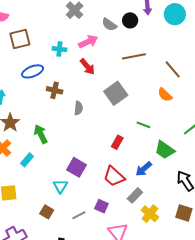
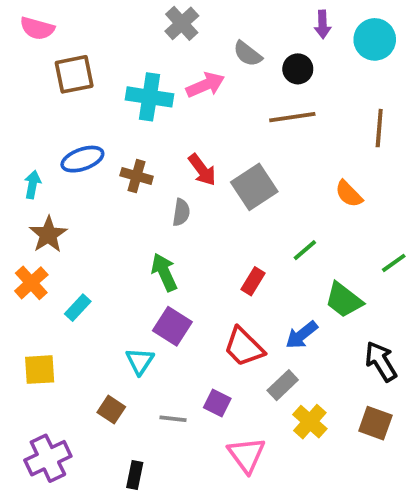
black circle: (130, 20) -> (298, 69), moved
cyan cross: (59, 49) -> (150, 97), size x1.6
red arrow: (87, 67) -> (202, 170), moved
brown line: (173, 69) -> (379, 128), moved, turned 42
blue ellipse: (33, 71) -> (82, 159), moved
green line: (143, 125) -> (305, 250), turned -64
green arrow: (41, 134) -> (164, 272), moved
gray line: (79, 215) -> (173, 419), turned 32

